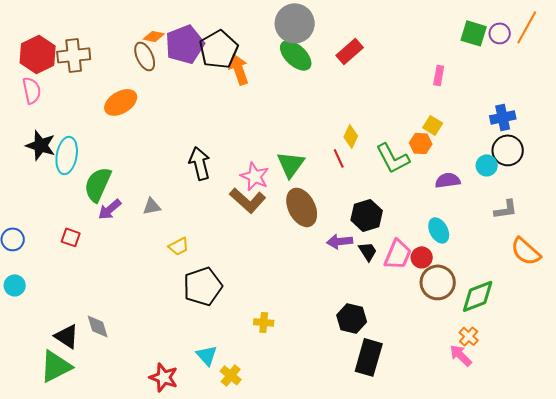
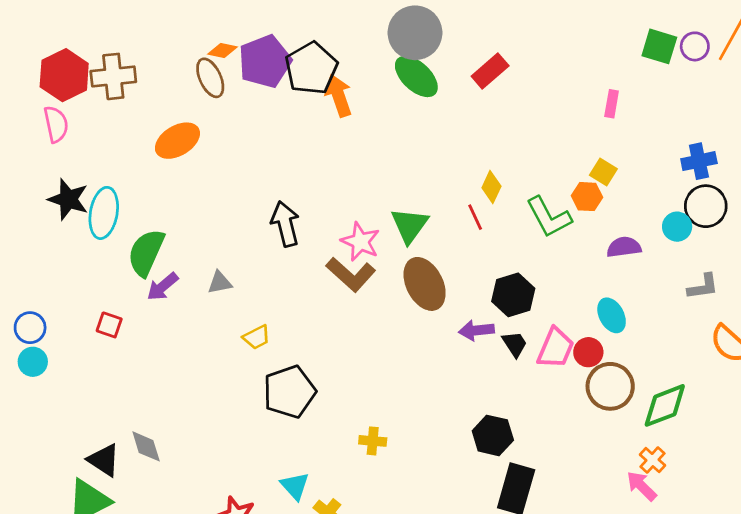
cyan circle: (15, 285) -> (33, 362), moved

